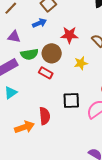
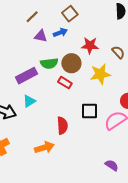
purple triangle: (14, 37) -> (41, 36), moved
yellow star: (81, 63) -> (100, 74), size x1.5
orange arrow: (24, 127) -> (44, 147), moved

